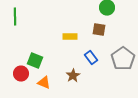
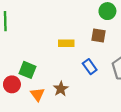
brown star: (73, 76) -> (61, 89), moved
orange triangle: (44, 83) -> (37, 94), turned 32

